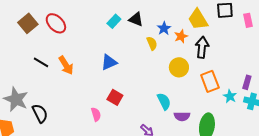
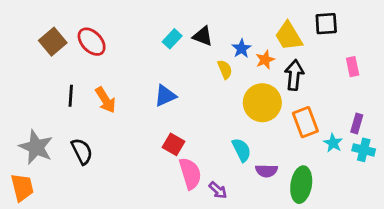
pink rectangle: (248, 20) -> (353, 67), moved
black line: (41, 62) -> (71, 96), turned 63
yellow circle: (179, 67) -> (262, 103), size x1.4
black semicircle: (40, 113) -> (82, 151), moved
pink semicircle: (96, 114) -> (190, 173), moved, size x1.6

